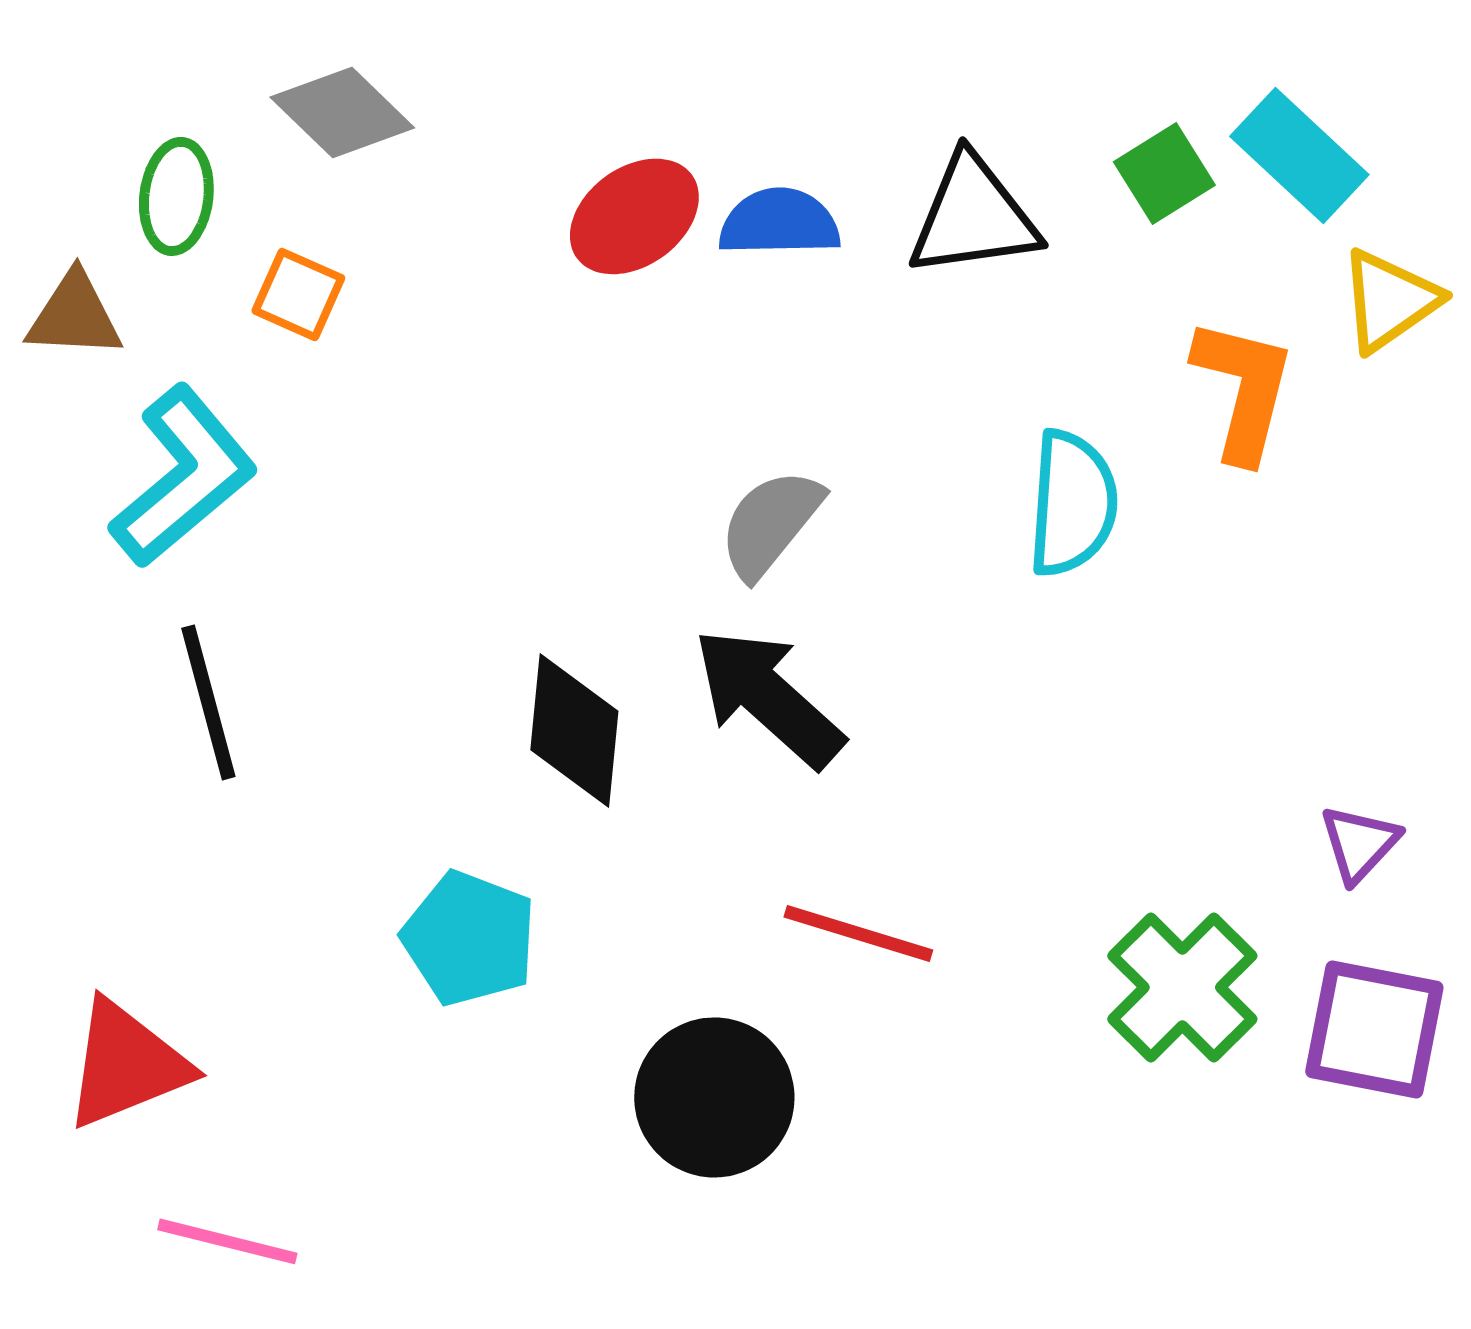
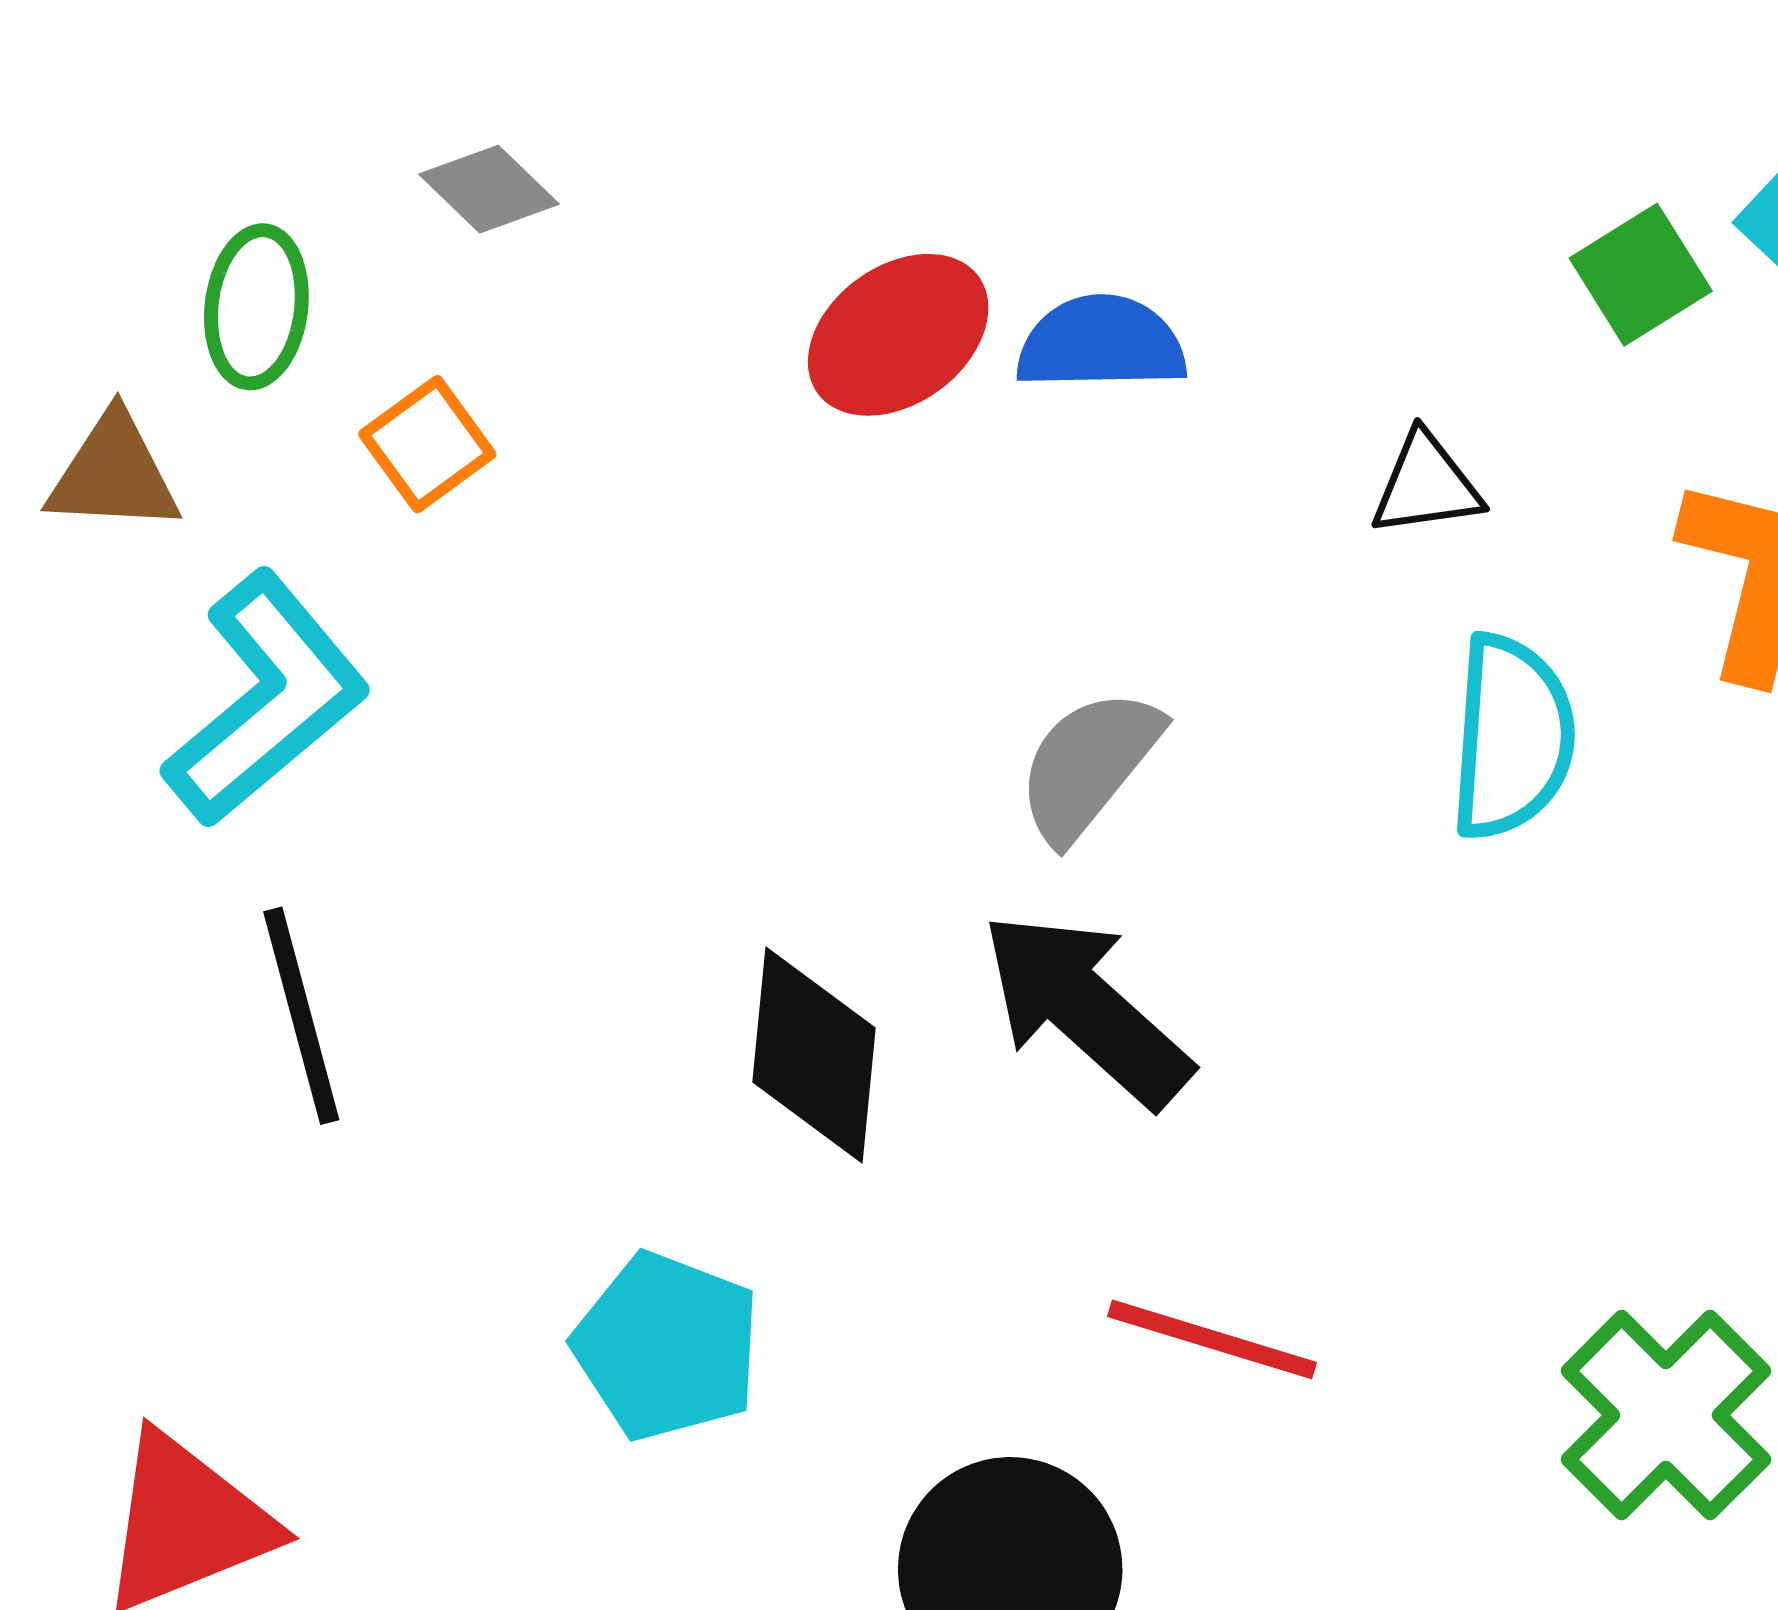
gray diamond: (342, 112) -> (489, 189), size x0.7
black triangle: (973, 216) -> (1426, 485), moved, size x0.6
orange square: (298, 294) -> (427, 444), turned 30

